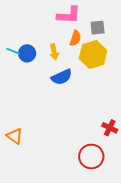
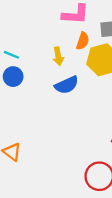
blue circle: (27, 53) -> (13, 77), moved

